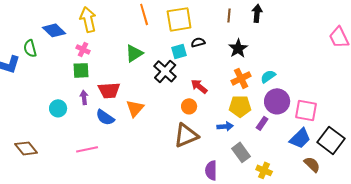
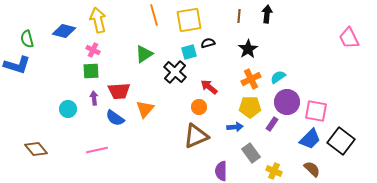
blue diamond: (54, 30) -> (64, 31), turned -30
green semicircle: (30, 48) -> (27, 39), moved
brown semicircle: (312, 164) -> (312, 169), moved

